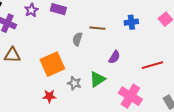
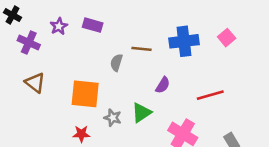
blue cross: (131, 22) -> (184, 41), size x1.6
brown triangle: (12, 55) -> (35, 83), turned 36
orange square: (52, 64) -> (85, 94), turned 30

